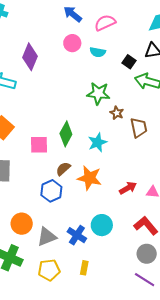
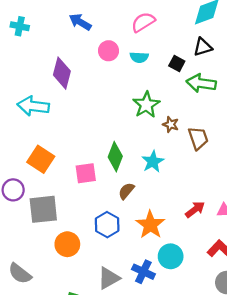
blue arrow: (73, 14) -> (80, 22), moved
green star: (98, 93) -> (146, 105), turned -30
brown semicircle: (63, 169) -> (126, 191), moved
orange star: (90, 178) -> (150, 225), moved, turned 30
orange circle: (22, 224) -> (67, 244), moved

